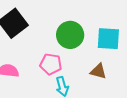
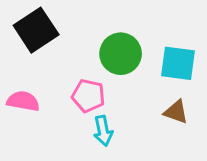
brown triangle: (98, 71) -> (176, 112), moved

